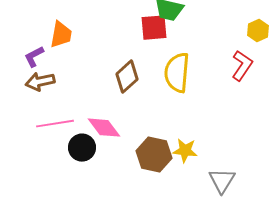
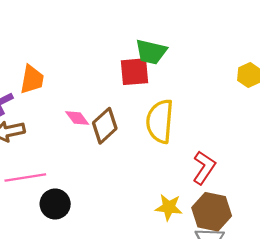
red L-shape: (242, 66) -> (204, 168), moved
pink diamond: (104, 128) -> (77, 118), moved, size x0.7
brown hexagon: (154, 155) -> (212, 212), moved

